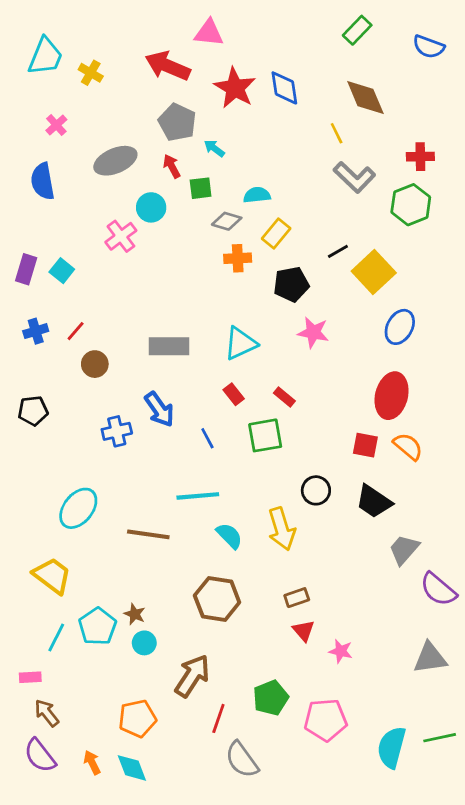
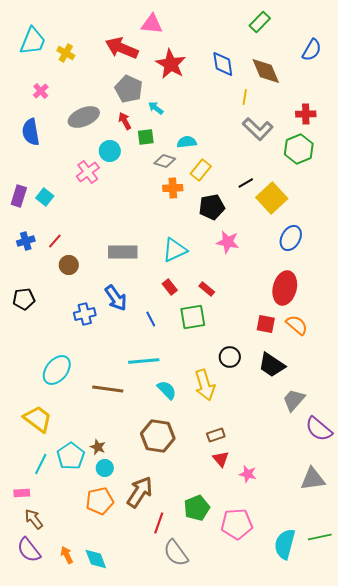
blue semicircle: (429, 47) -> (312, 50), moved, turned -80
blue diamond: (284, 88) -> (223, 64), moved
yellow line: (337, 133) -> (245, 97), turned 35
orange pentagon: (137, 718) -> (100, 501), moved

